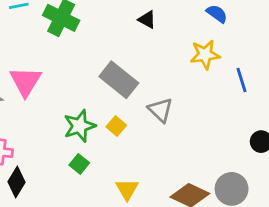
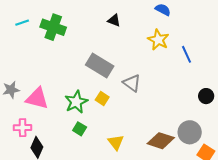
yellow star: (205, 55) -> (158, 40), turned -30
pink triangle: (25, 81) -> (37, 98), moved, turned -40

